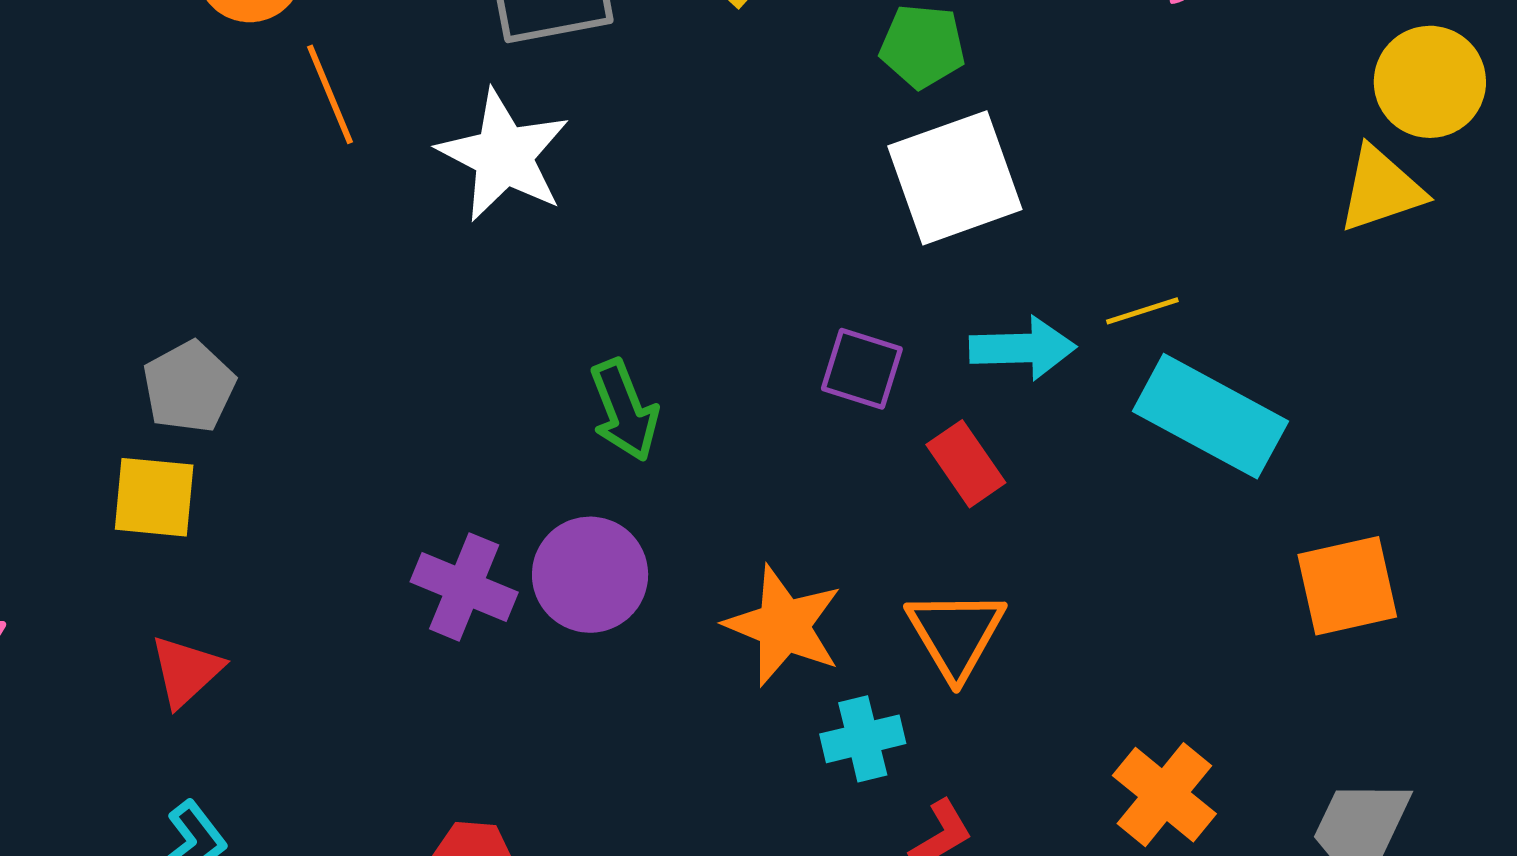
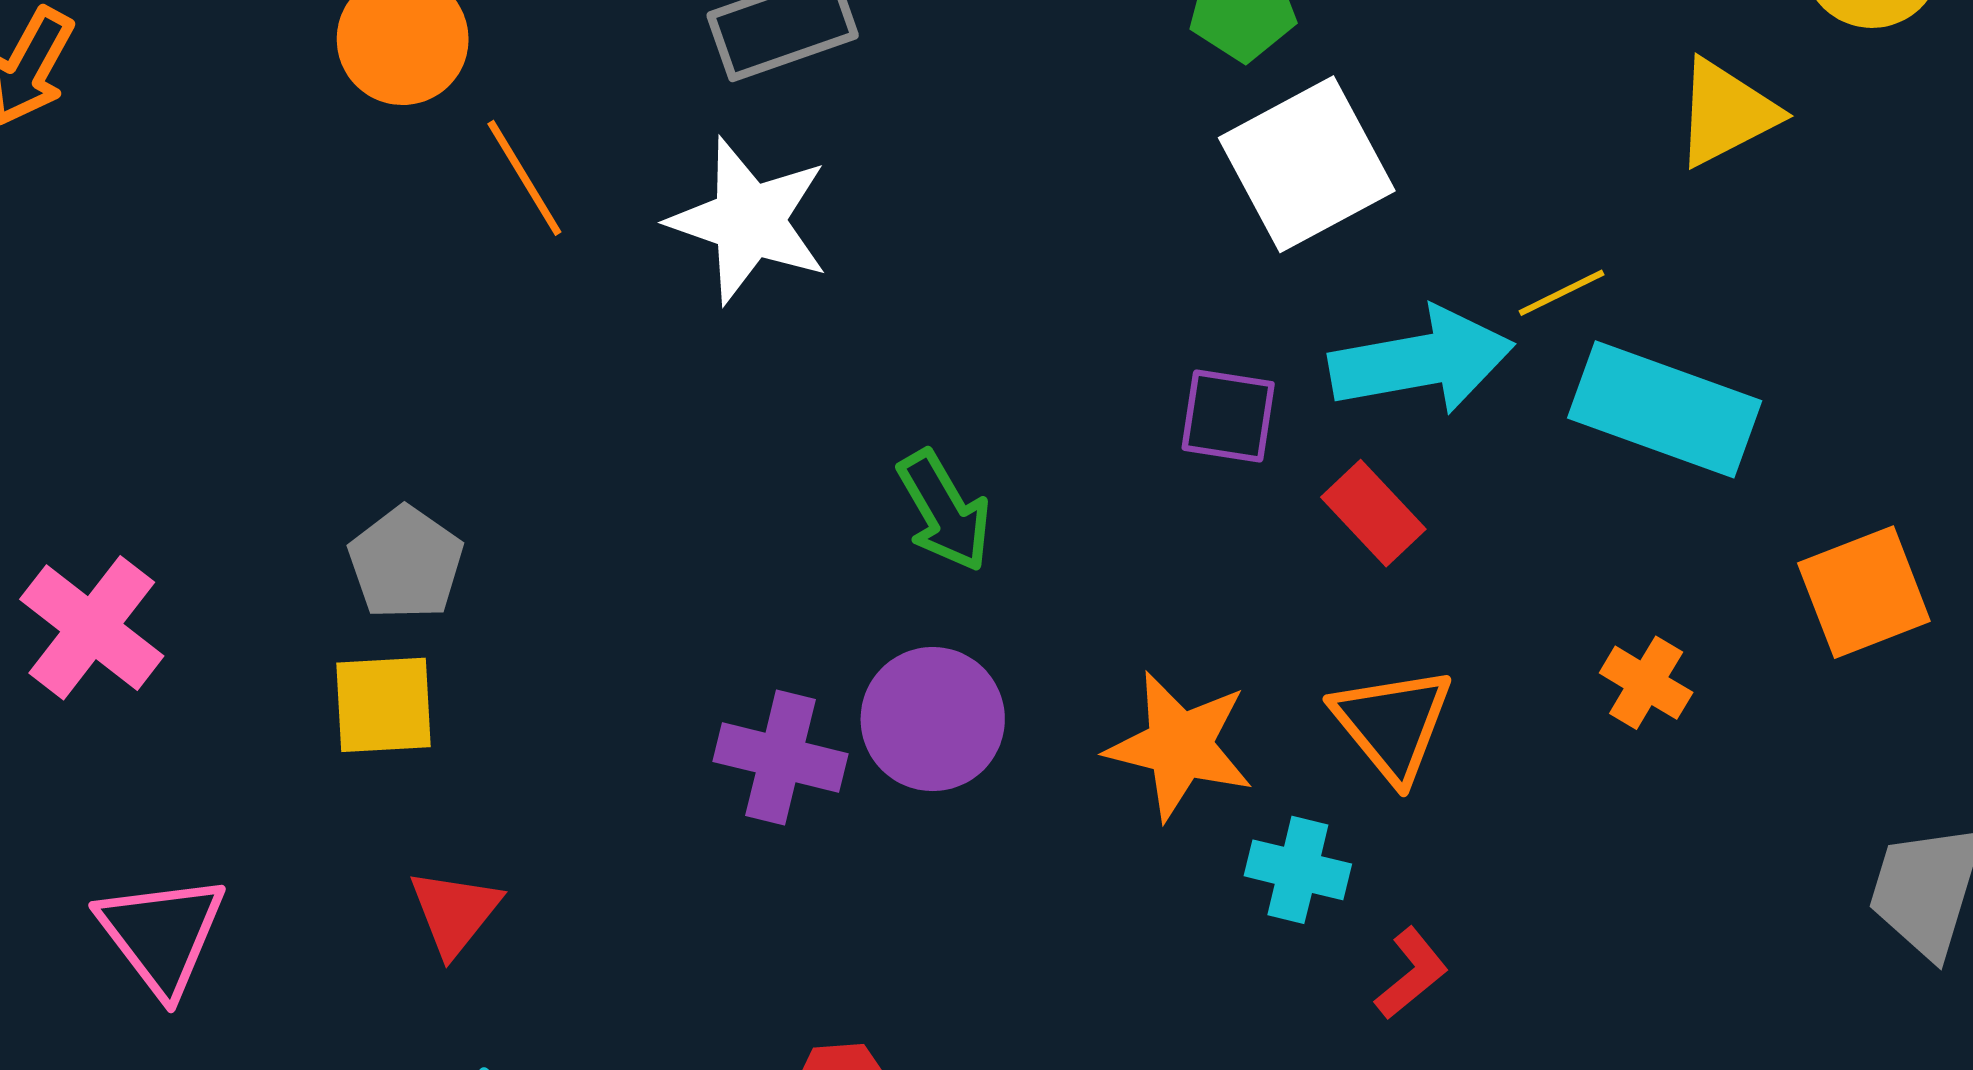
yellow triangle: (1381, 189) -> (1726, 113), moved
cyan arrow: (1023, 348) -> (1422, 361), size x1.4
cyan cross: (863, 739) -> (1298, 870), turned 36
orange cross: (1164, 795) -> (1646, 683), moved, size x0.7

